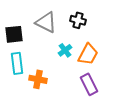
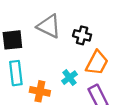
black cross: (78, 20) -> (82, 35), moved
cyan cross: (65, 50) -> (70, 78), moved

